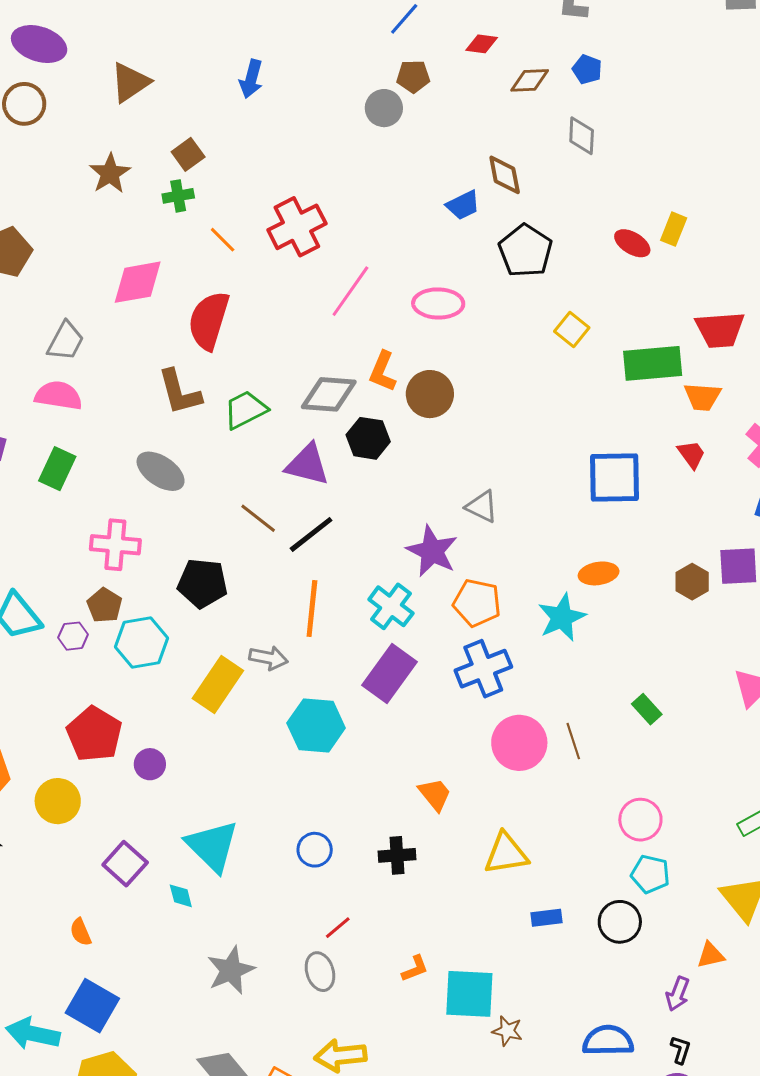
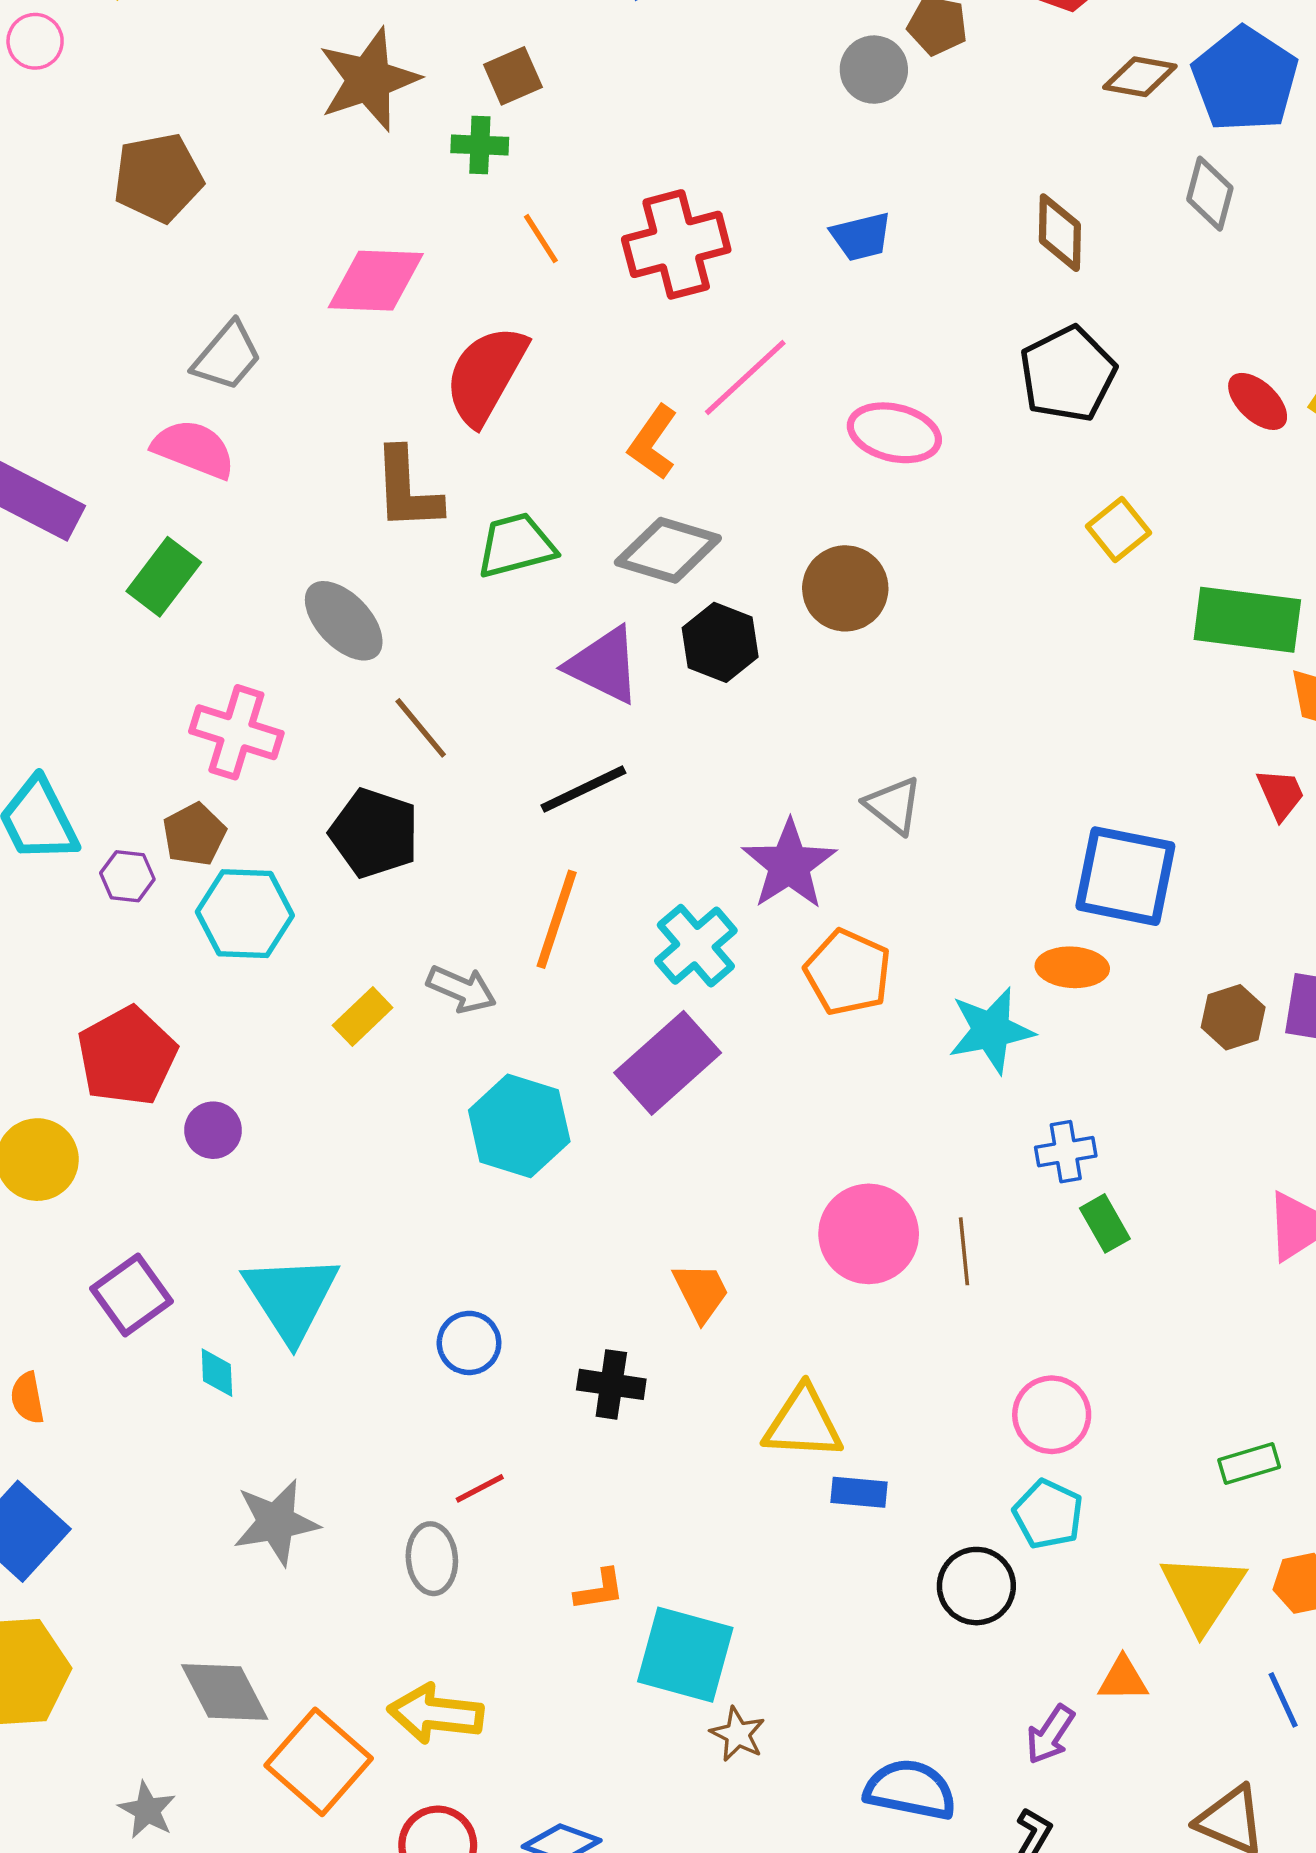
blue pentagon: (587, 69) -> (1245, 79), size x2.0
brown star: (110, 173) -> (369, 80), size x1.4
blue trapezoid: (463, 205) -> (861, 237), moved
orange L-shape: (383, 371) -> (653, 442), moved
blue square: (615, 477) -> (1125, 876), moved
brown line: (258, 518) -> (421, 728), moved
blue cross: (483, 669) -> (1066, 1152), moved, size x0.6
yellow rectangle: (218, 685) -> (363, 1017), size x0.6
blue rectangle: (546, 918) -> (859, 1492), moved

